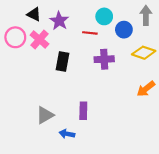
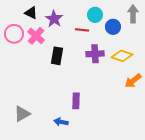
yellow diamond: (144, 53) -> (122, 56), moved
gray triangle: (45, 115) -> (22, 114), moved

